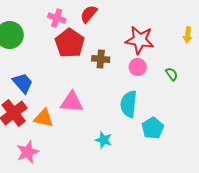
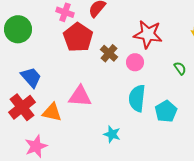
brown cross: (101, 59) -> (109, 53), turned 36
pink circle: (138, 67) -> (135, 62), moved
cyan pentagon: (153, 128) -> (166, 111), moved

